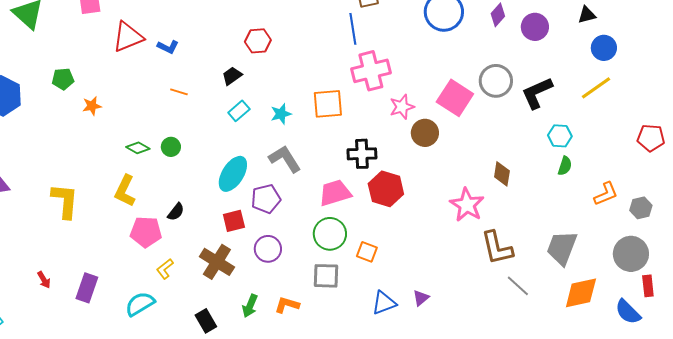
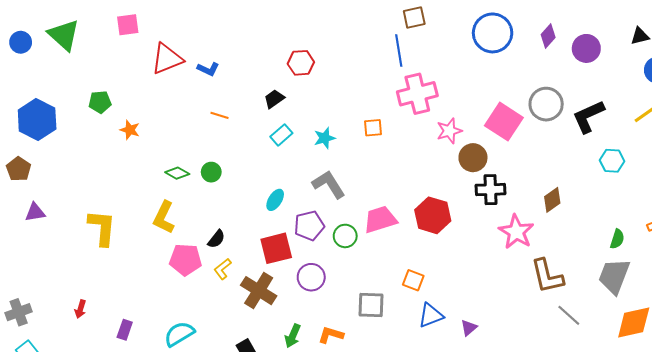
orange square: (328, 104) -> (373, 128), size x0.6
orange star: (92, 106) -> (130, 130), turned 30
black cross: (362, 154) -> (490, 190), moved
green semicircle: (565, 166) -> (617, 239), moved
cyan ellipse: (233, 174) -> (275, 200), size x0.6
brown diamond: (502, 174) -> (552, 200), turned 45
red square: (234, 221) -> (276, 248), size x1.4
green circle: (330, 234) -> (345, 236), moved, size x0.7
yellow L-shape: (165, 269) -> (223, 269), moved
red arrow: (44, 280) -> (80, 309), turned 48
purple rectangle: (87, 288) -> (125, 330), moved, size x0.7
blue triangle: (384, 303) -> (431, 315), moved

